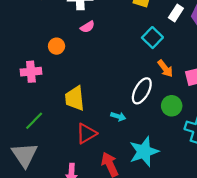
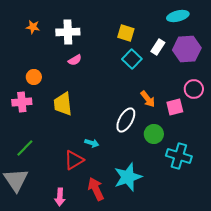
cyan square: (152, 38) -> (132, 59), moved
orange circle: (57, 46) -> (34, 77), moved
yellow trapezoid: (75, 98) -> (63, 104), moved
cyan arrow: (118, 116) -> (92, 143), moved

